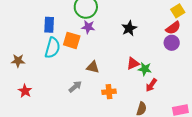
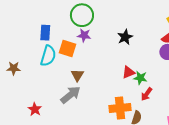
brown triangle: (93, 67) -> (77, 75), moved, turned 48
gray arrow: (75, 87) -> (71, 95), size x1.5
red star: (25, 91) -> (35, 109), moved
orange cross: (109, 92) -> (120, 108), moved, size x1.5

